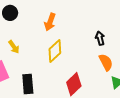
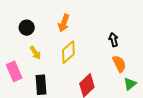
black circle: (10, 13) -> (27, 28), moved
yellow arrow: (14, 47) -> (35, 53), moved

